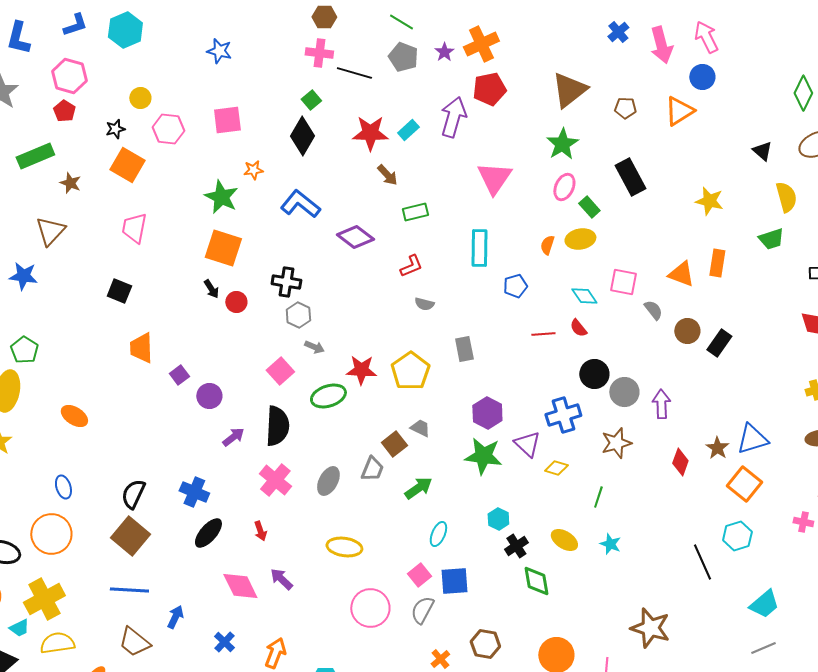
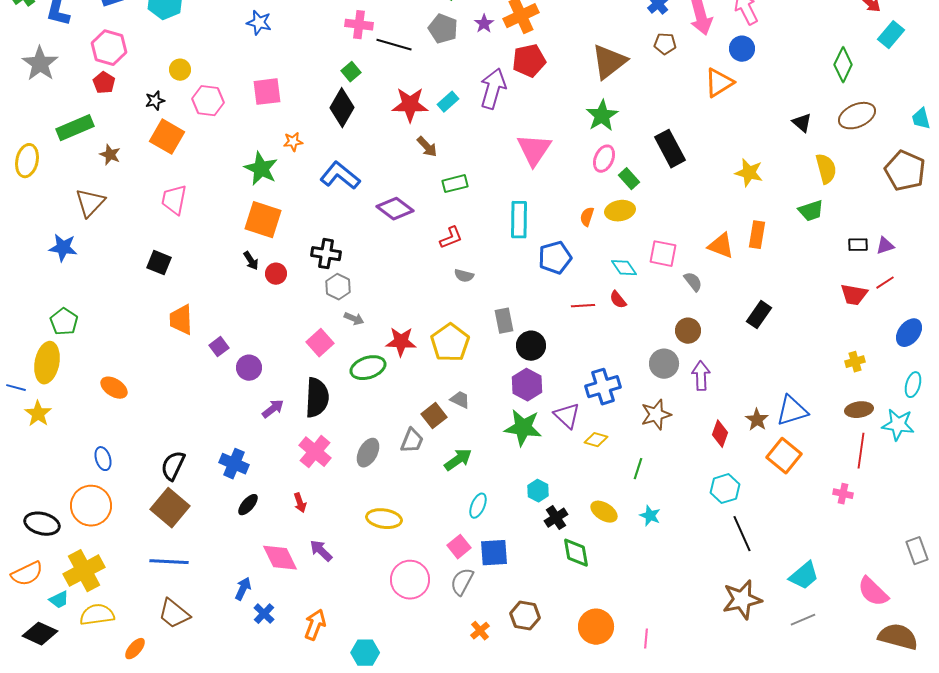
brown pentagon: (625, 108) -> (665, 44), moved
blue pentagon: (515, 286) -> (555, 258), size x1.4
brown circle: (687, 331) -> (688, 331), moved
black circle: (594, 374) -> (531, 346), moved
black ellipse: (208, 533) -> (248, 505), size x0.7
cyan hexagon: (737, 536) -> (725, 489), moved
blue arrow: (175, 617) -> (243, 589), moved
brown star: (650, 628) -> (742, 600), moved, turned -30

